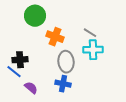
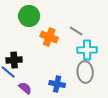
gray line: (90, 33) -> (76, 31), moved
gray ellipse: (66, 62) -> (85, 72), moved

